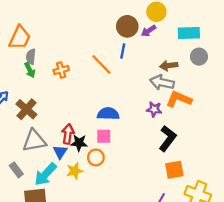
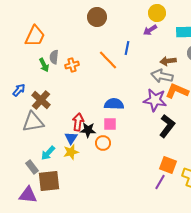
brown circle: (127, 26) -> (97, 17), moved
gray semicircle: (31, 57) -> (54, 57), moved
purple star: (154, 109) -> (155, 100), size x1.6
gray triangle: (34, 141) -> (33, 122), moved
gray rectangle: (16, 170) -> (32, 167), moved
orange square: (174, 170) -> (168, 165), moved, turned 30
yellow star: (75, 171) -> (71, 152), moved
cyan arrow: (45, 174) -> (48, 153), moved, size x0.7

